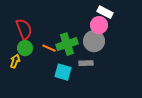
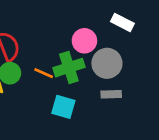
pink circle: (99, 25) -> (84, 41), moved
gray rectangle: (86, 63) -> (111, 94), moved

